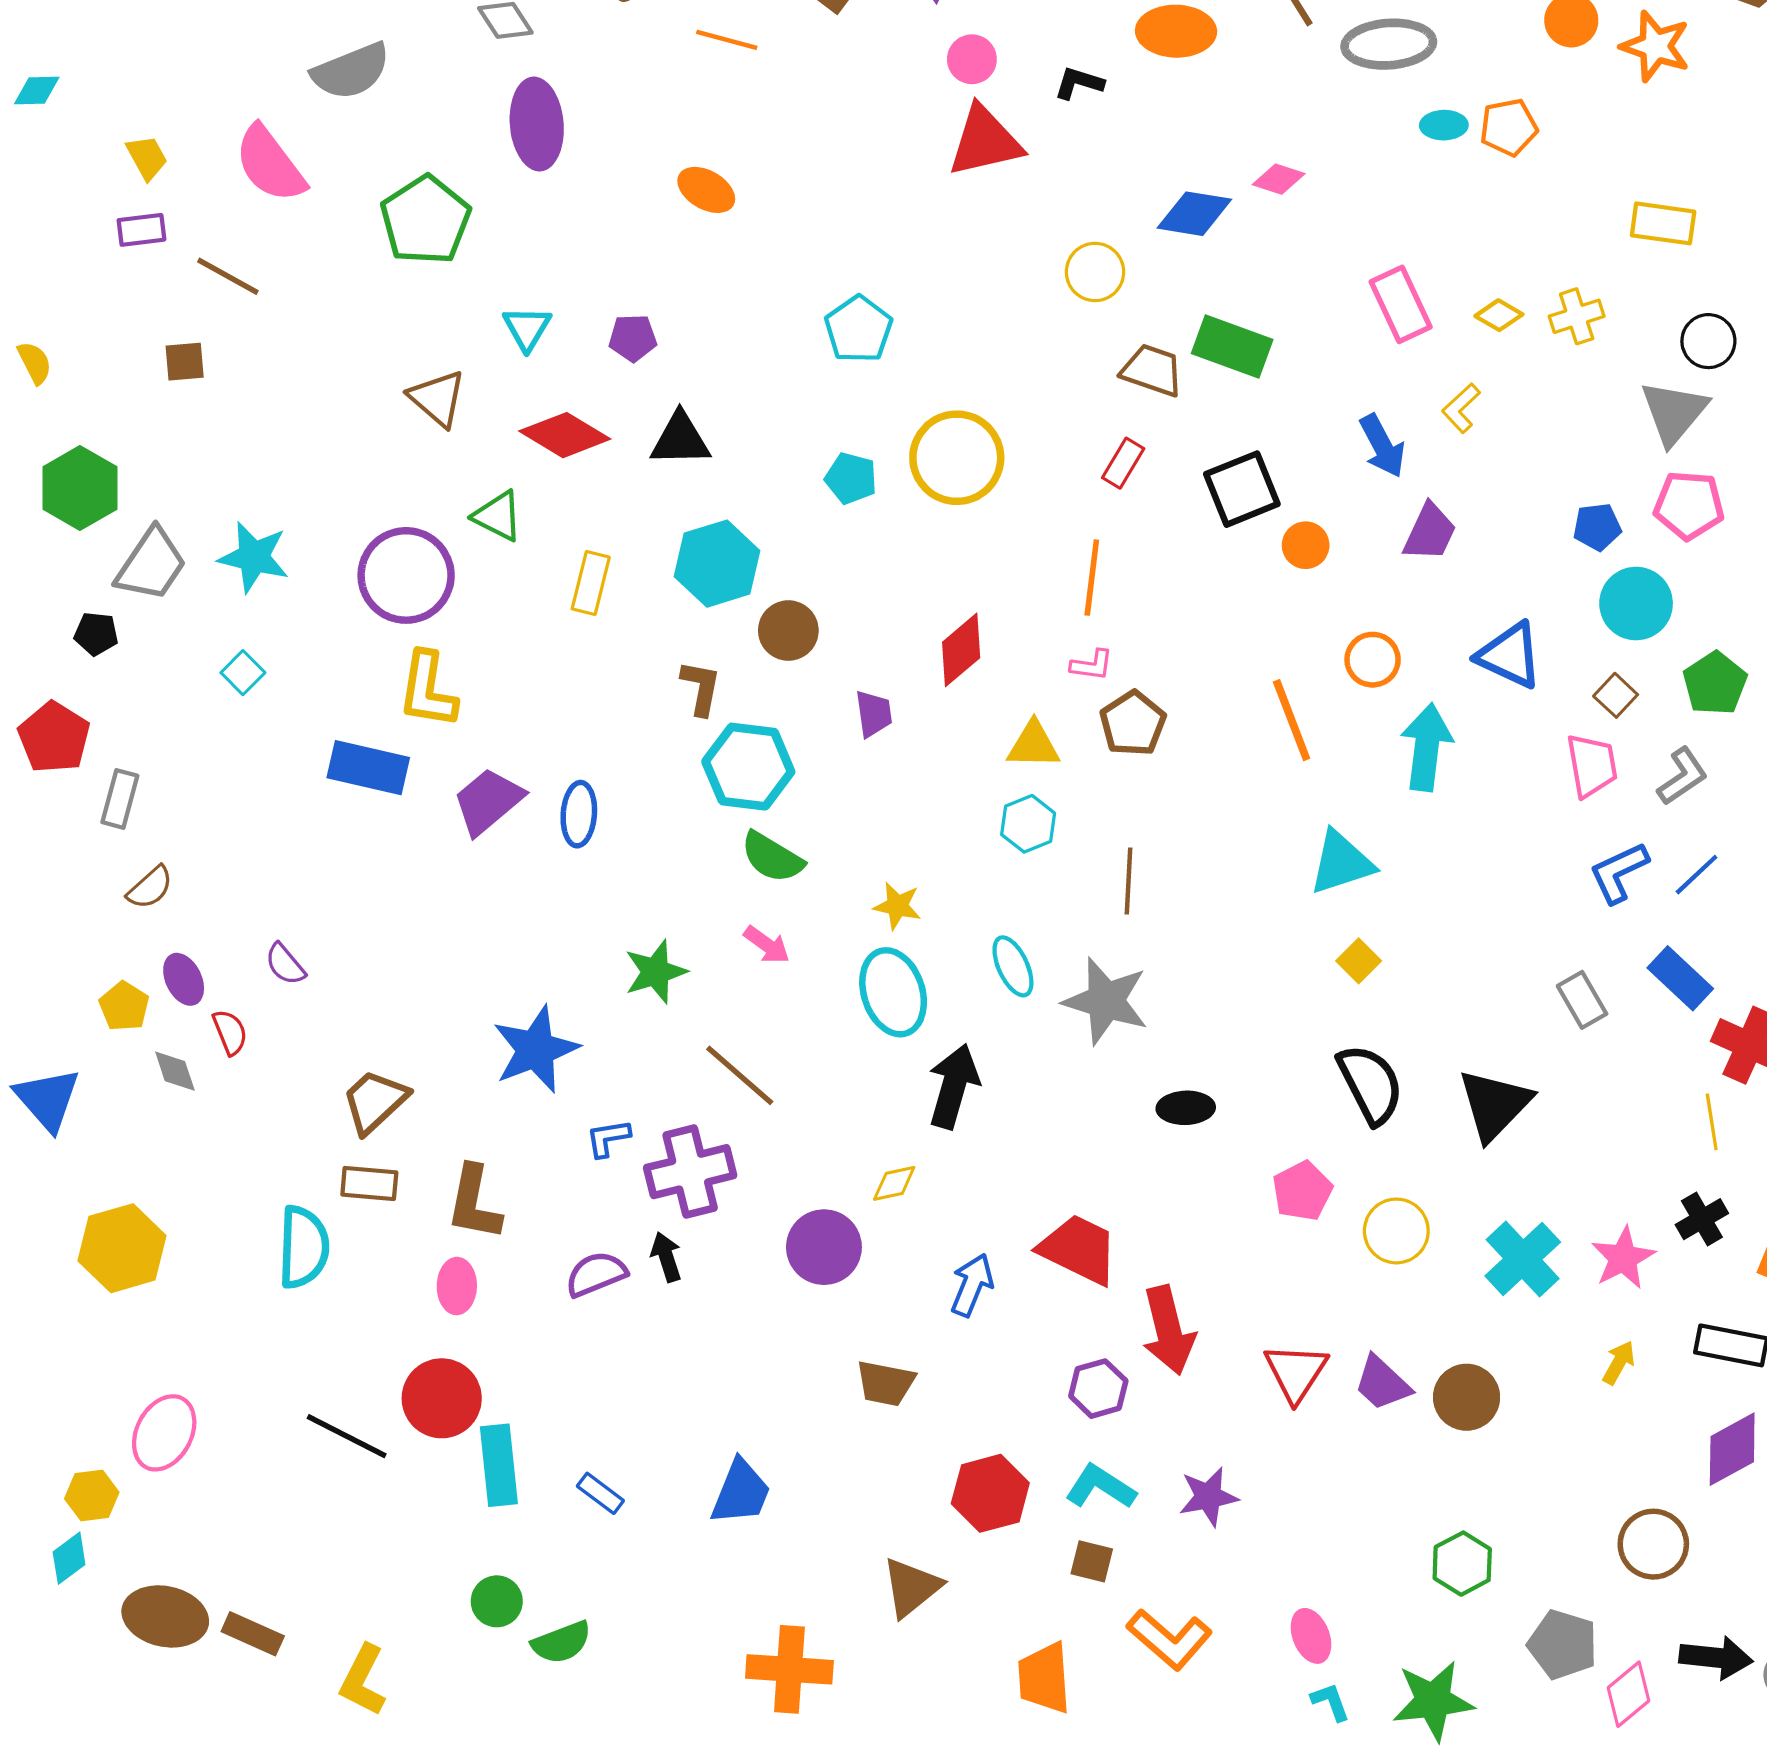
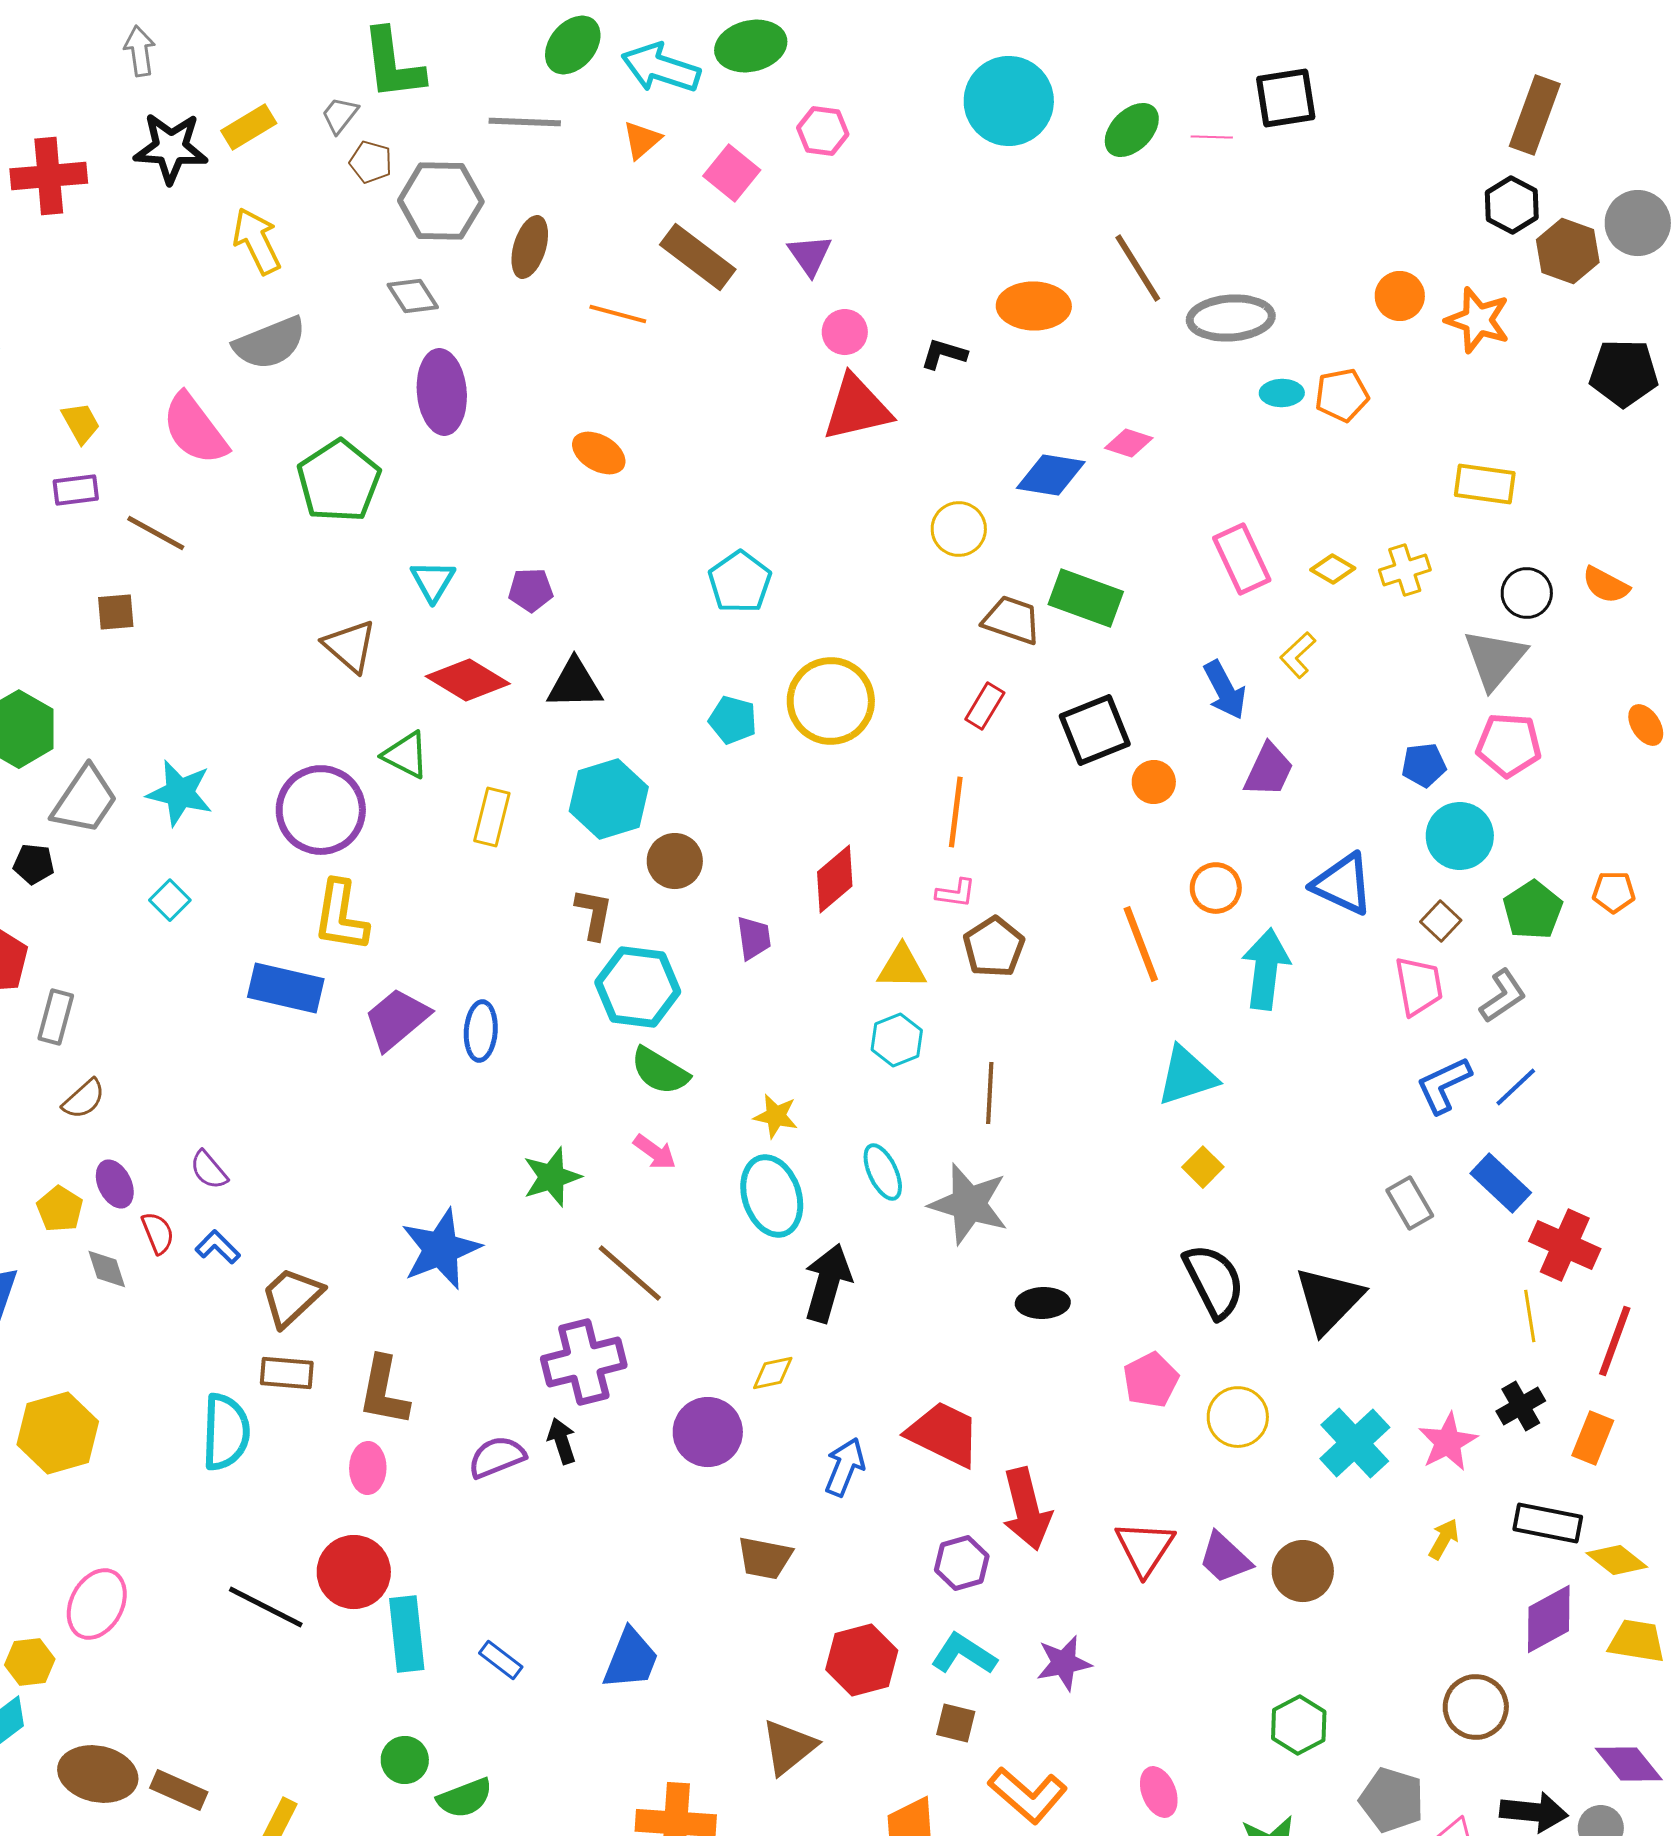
blue L-shape: (608, 1138) -> (218, 1247), moved, turned 54

